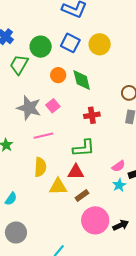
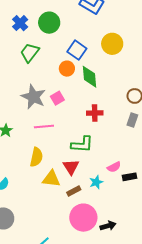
blue square: (70, 43) -> (77, 50), moved
green circle: (41, 47) -> (49, 23), moved
red triangle: (76, 172) -> (71, 167), turned 48
cyan star: (119, 185) -> (96, 182), moved

